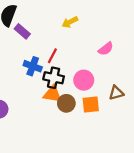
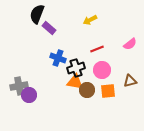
pink semicircle: (106, 49) -> (130, 44), moved
red line: (52, 56) -> (97, 49), moved, turned 40
black cross: (54, 78) -> (76, 68), turned -30

